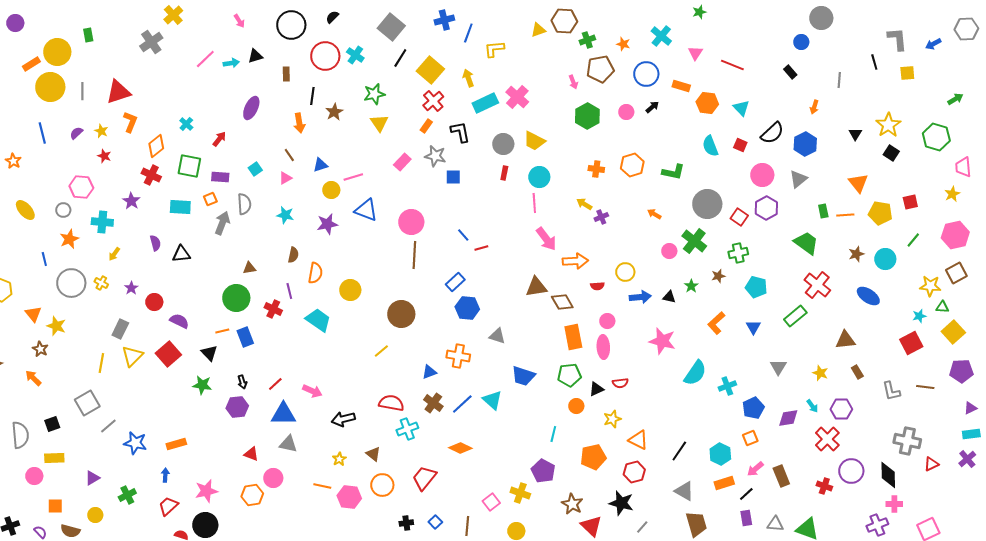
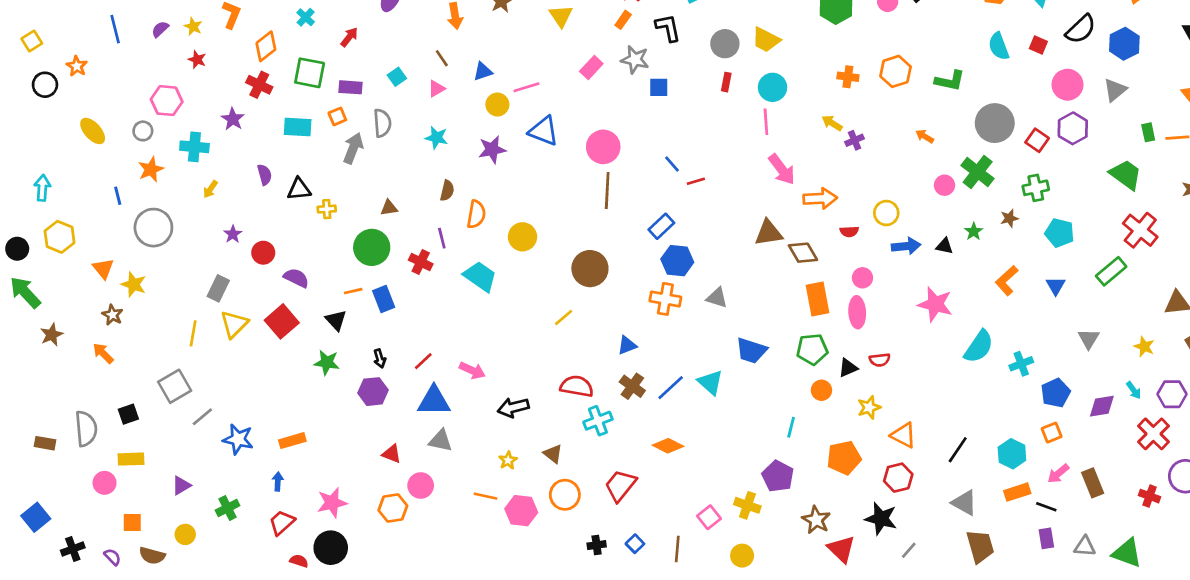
yellow cross: (101, 283) -> (327, 209), moved, turned -32
orange cross: (458, 356) -> (665, 299), moved
black line: (746, 494) -> (1046, 507), turned 63

